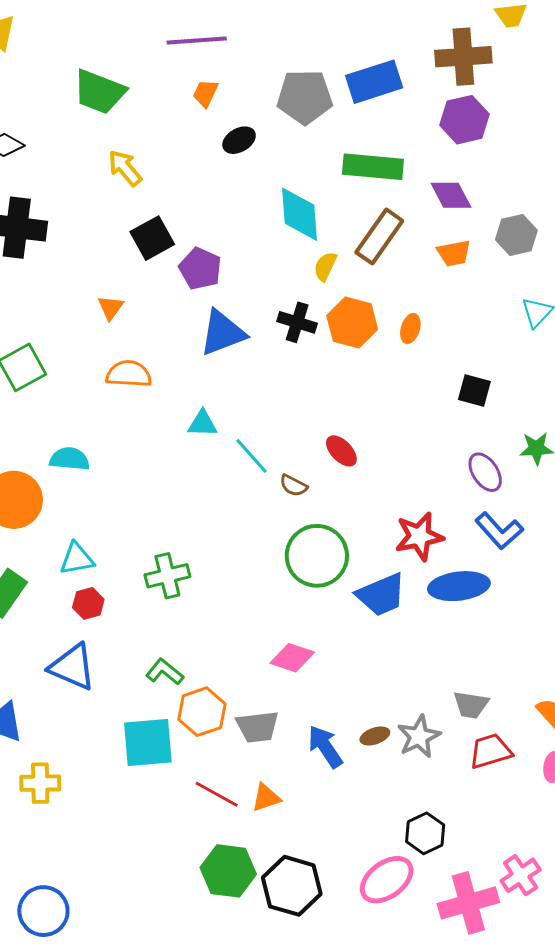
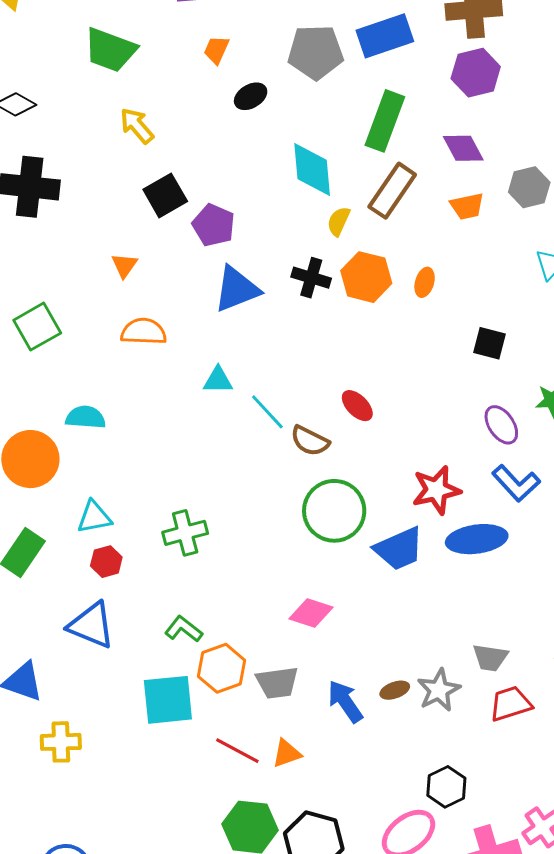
green rectangle: (373, 167) -> (385, 121), turned -74
brown semicircle: (294, 486) -> (310, 441), size x1.4

